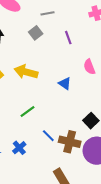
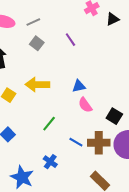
gray line: (48, 13) -> (33, 22), moved
pink semicircle: (89, 67) -> (85, 105), moved
blue triangle: (65, 83) -> (79, 86), turned -32

